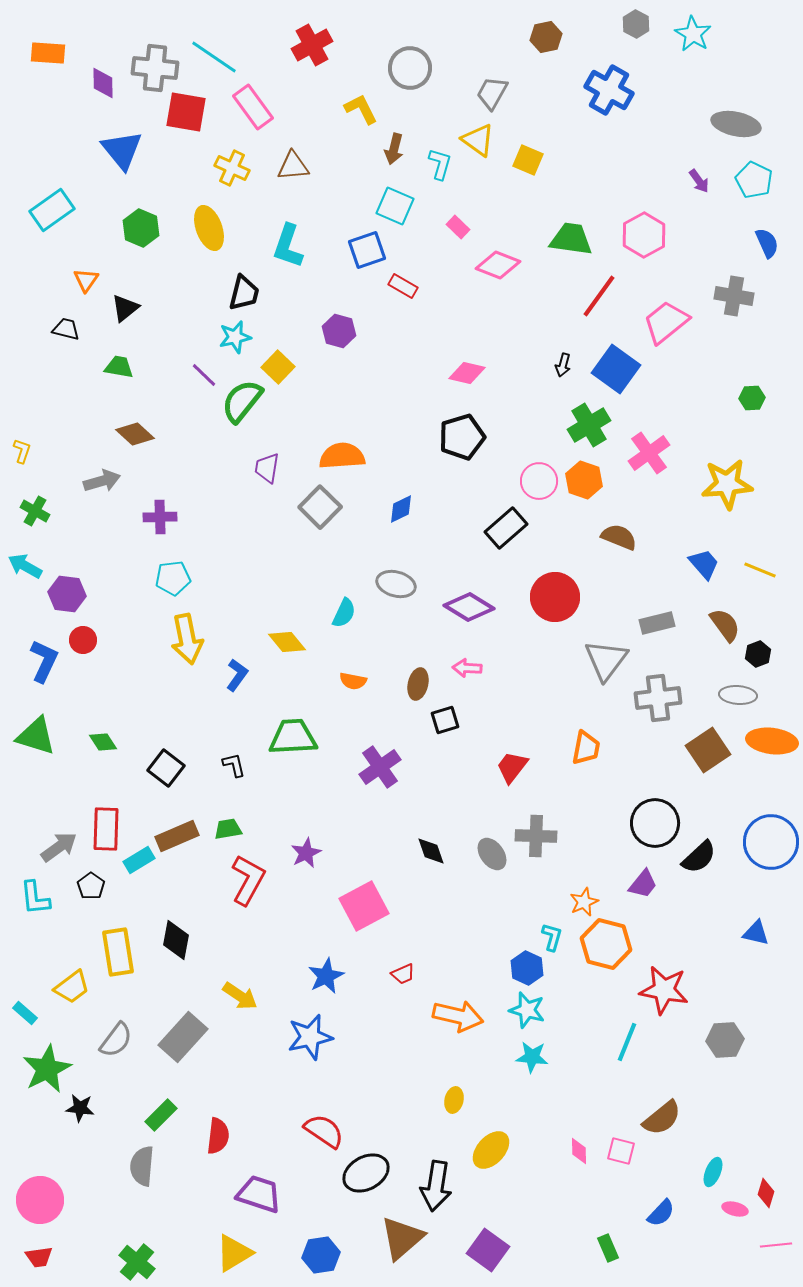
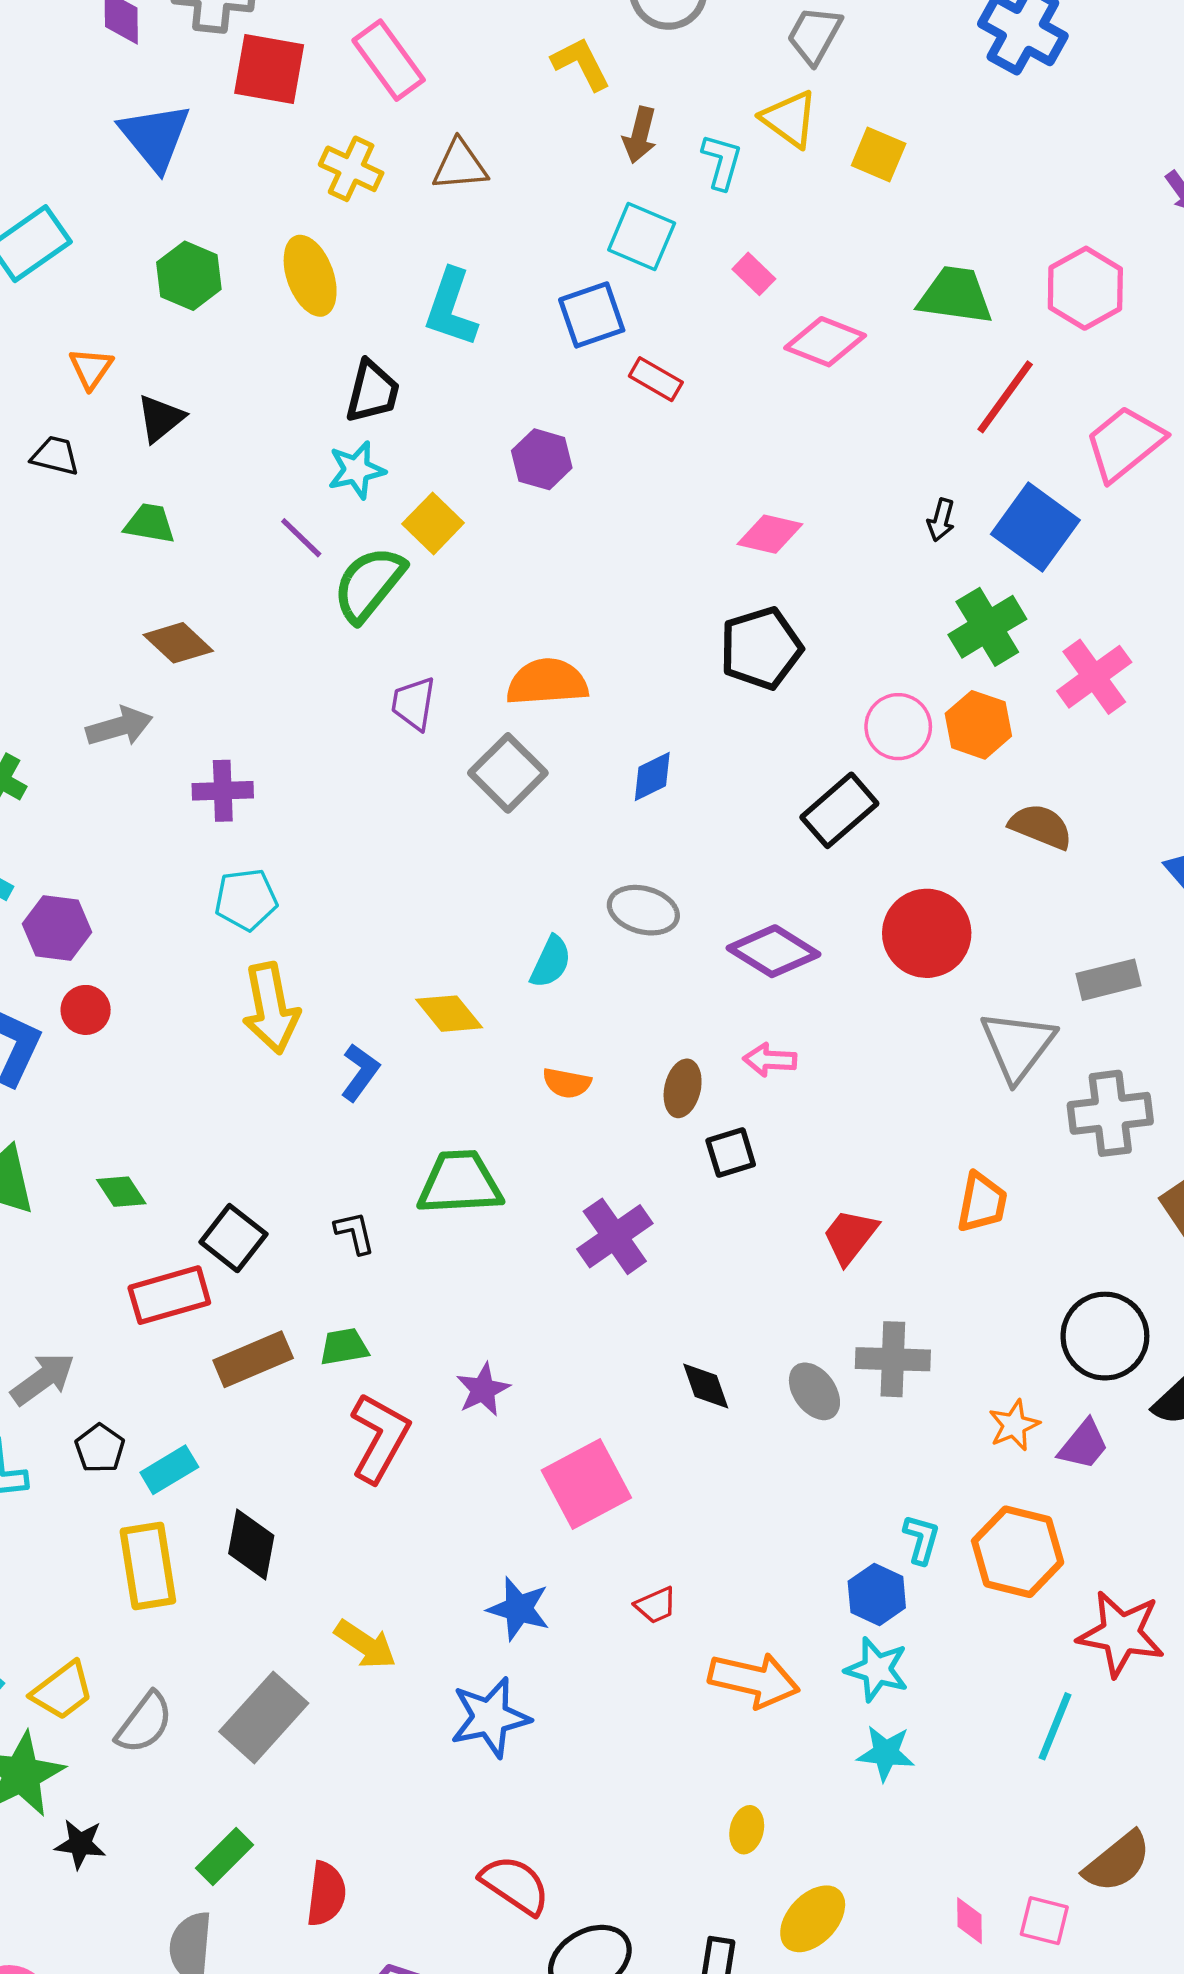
red rectangle: (106, 829) -> (169, 1295), moved, turned 72
cyan rectangle: (139, 860) -> (169, 1470), moved
orange star: (584, 902) -> (1014, 1425), moved
blue star: (326, 976) -> (519, 1609), turned -30
yellow trapezoid: (72, 987) -> (62, 1691), moved

